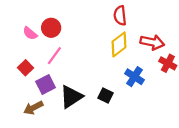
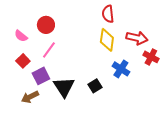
pink semicircle: (30, 33) -> (21, 36), moved
yellow diamond: (119, 44) -> (107, 40), turned -45
black square: (106, 96) -> (95, 86), turned 32
black triangle: (71, 97) -> (64, 87), turned -30

